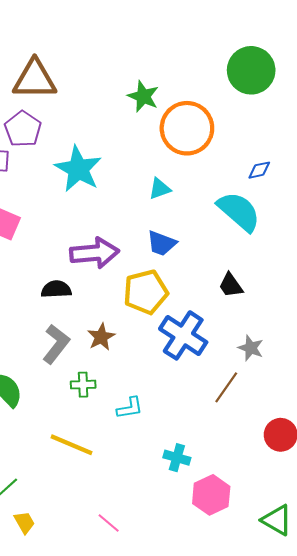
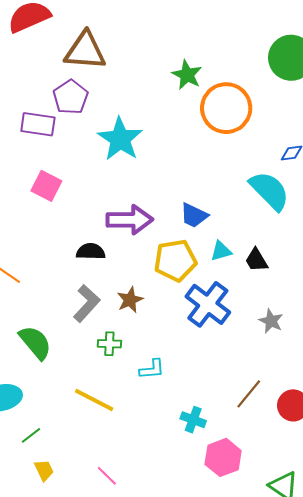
cyan triangle: (160, 189) -> (221, 251), moved
brown line: (226, 387) -> (249, 394), moved
pink line: (109, 523) -> (107, 476), moved

